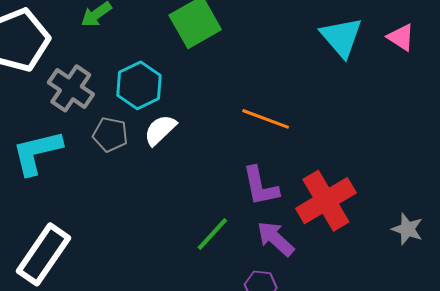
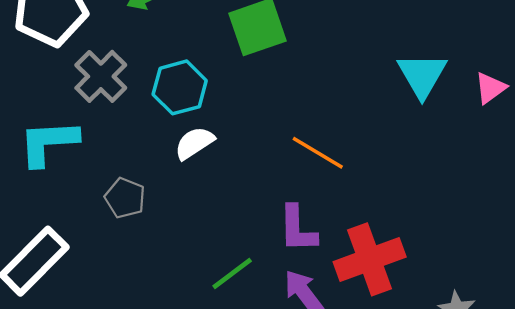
pink triangle: (401, 37) -> (490, 88), turned 40
gray pentagon: (110, 135) -> (125, 198), moved

